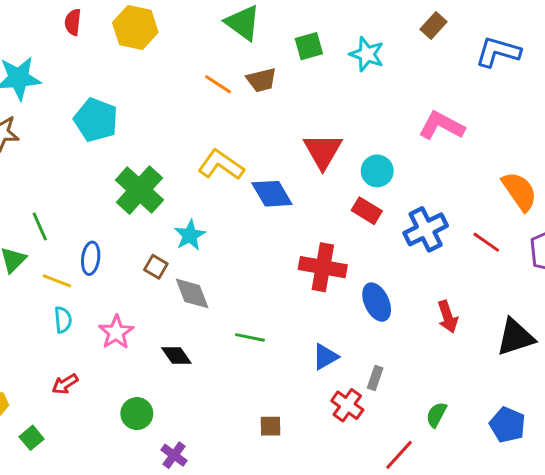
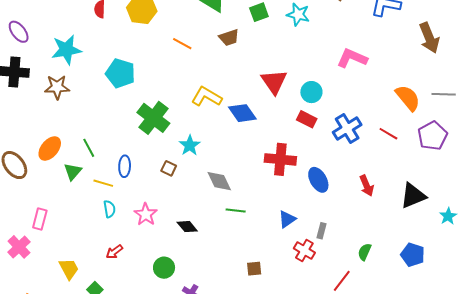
orange line: (218, 84) -> (182, 44), moved
gray diamond: (192, 293) -> (219, 181), moved

